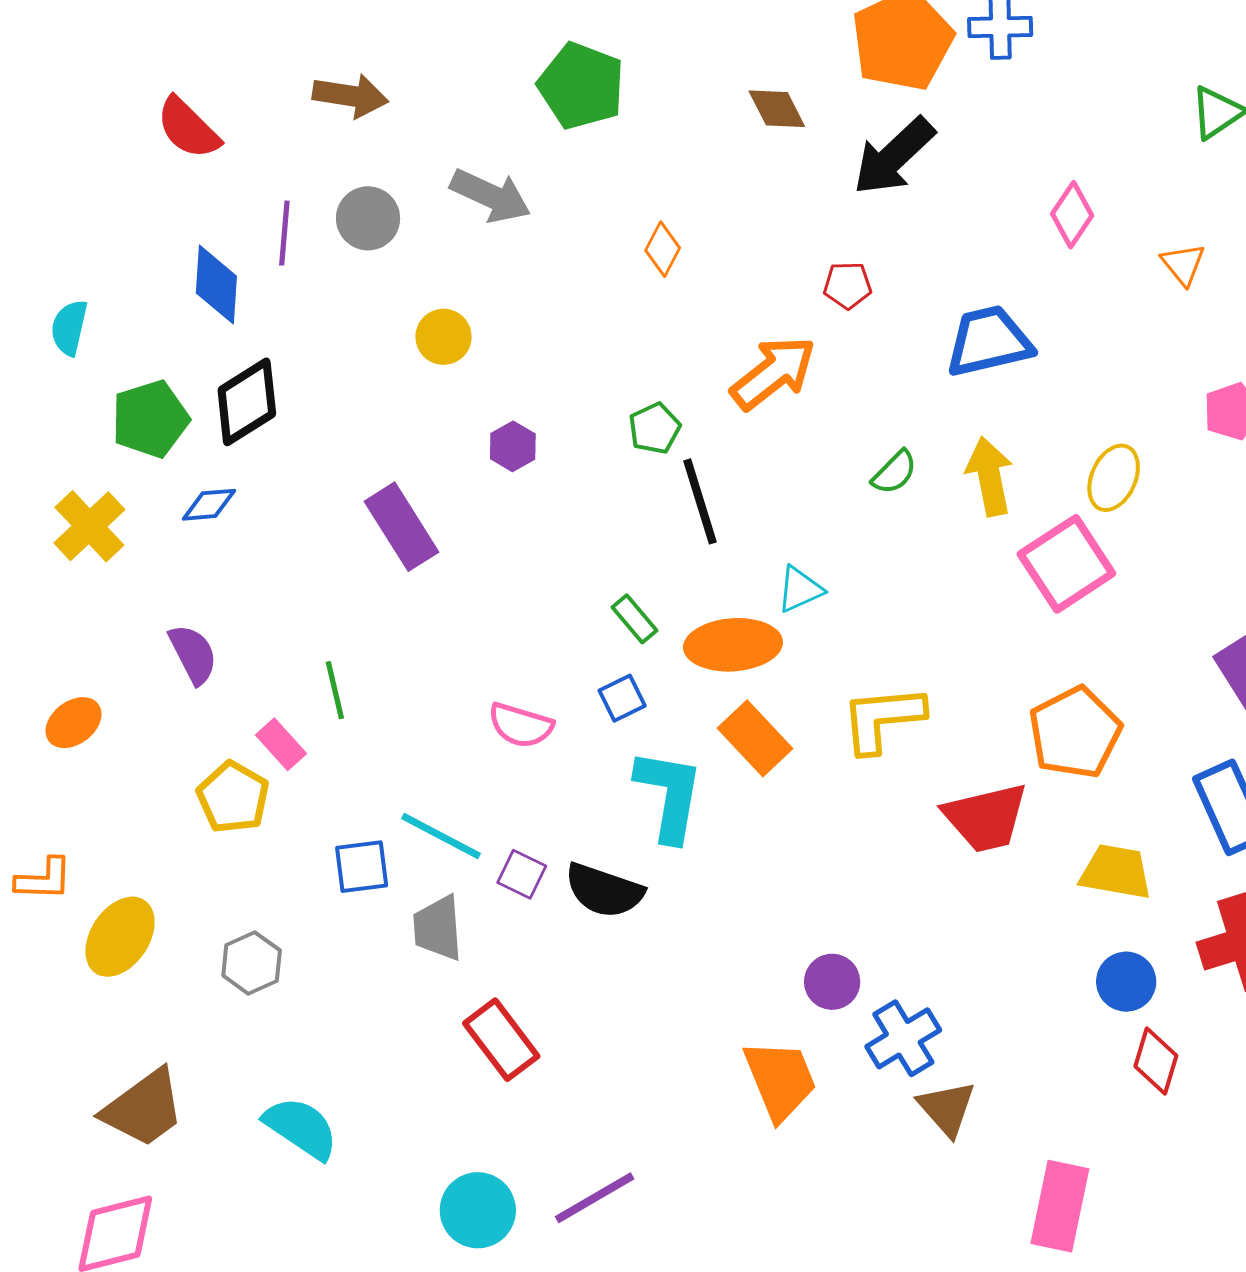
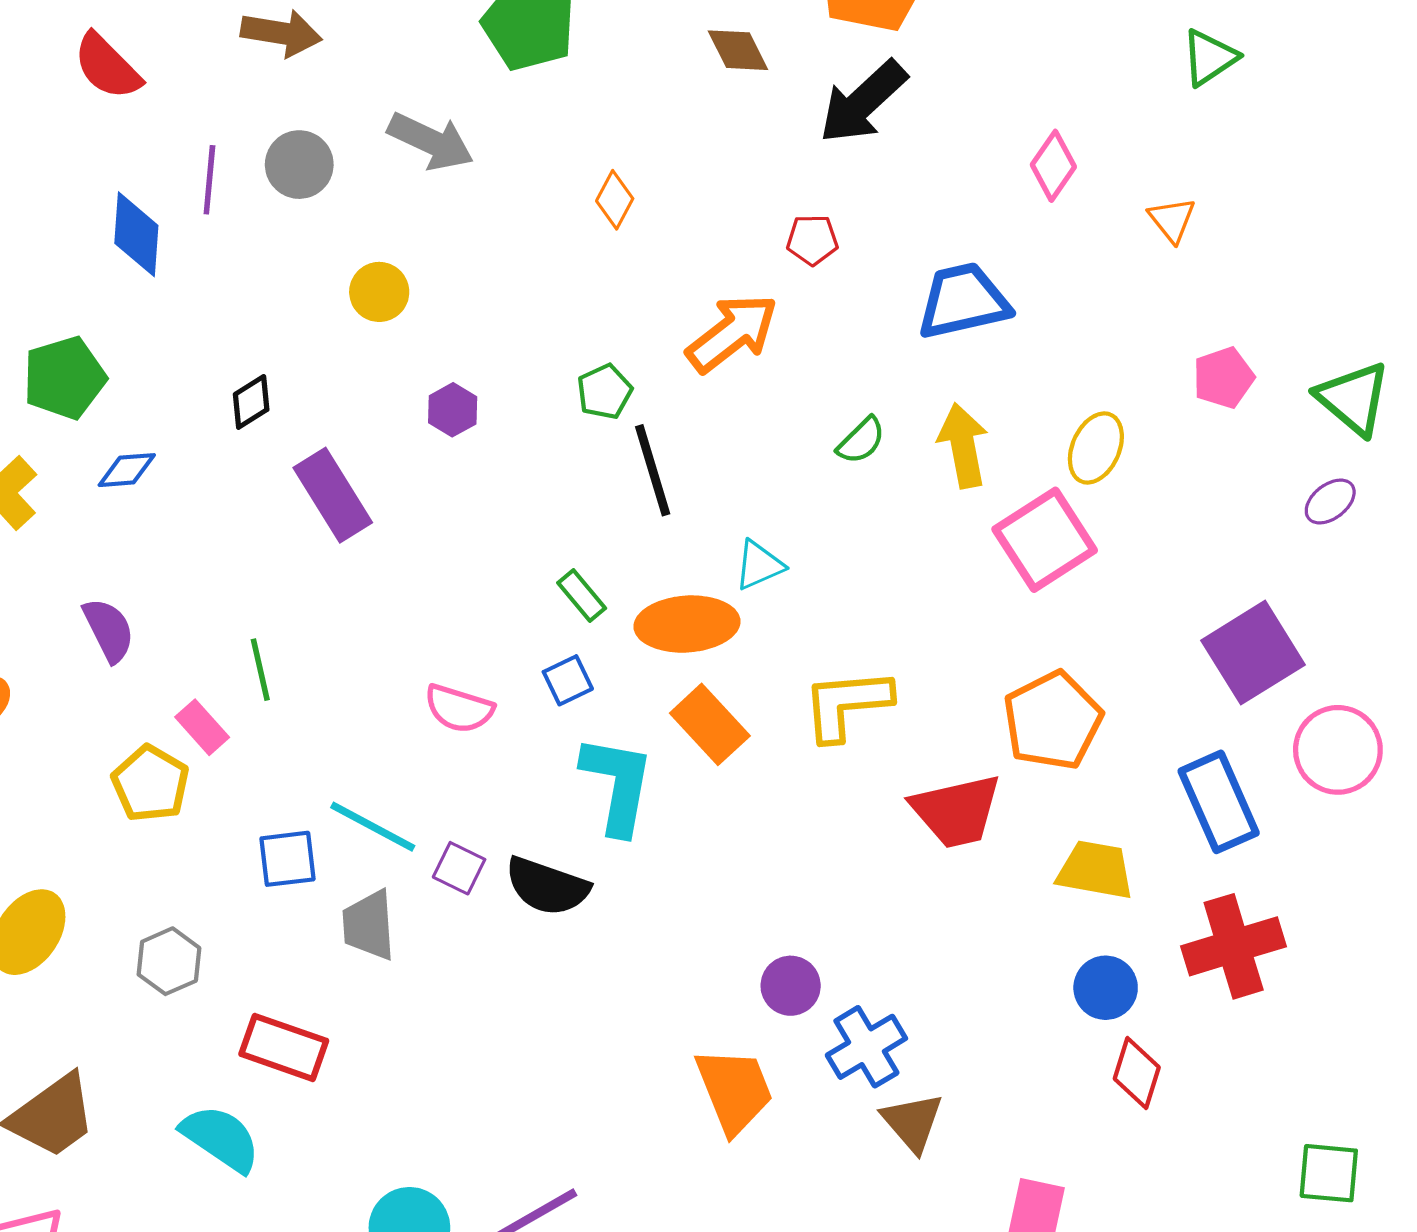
black diamond: (247, 402) -> (251, 402), moved, size x0.6
red rectangle: (501, 1040) -> (284, 1047), moved, turned -34

